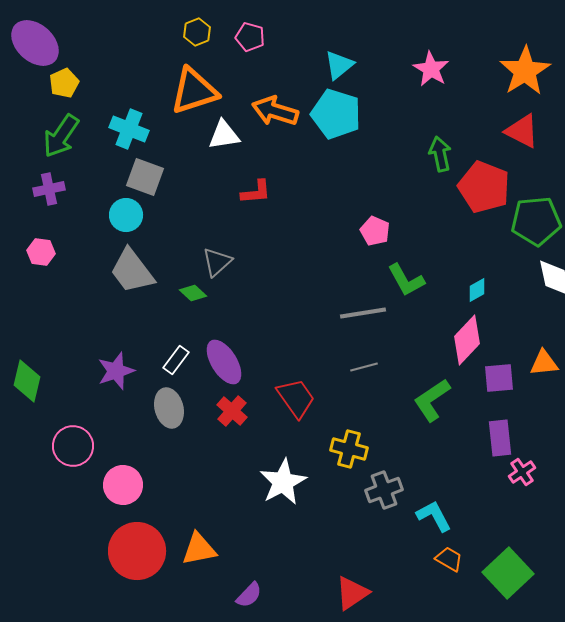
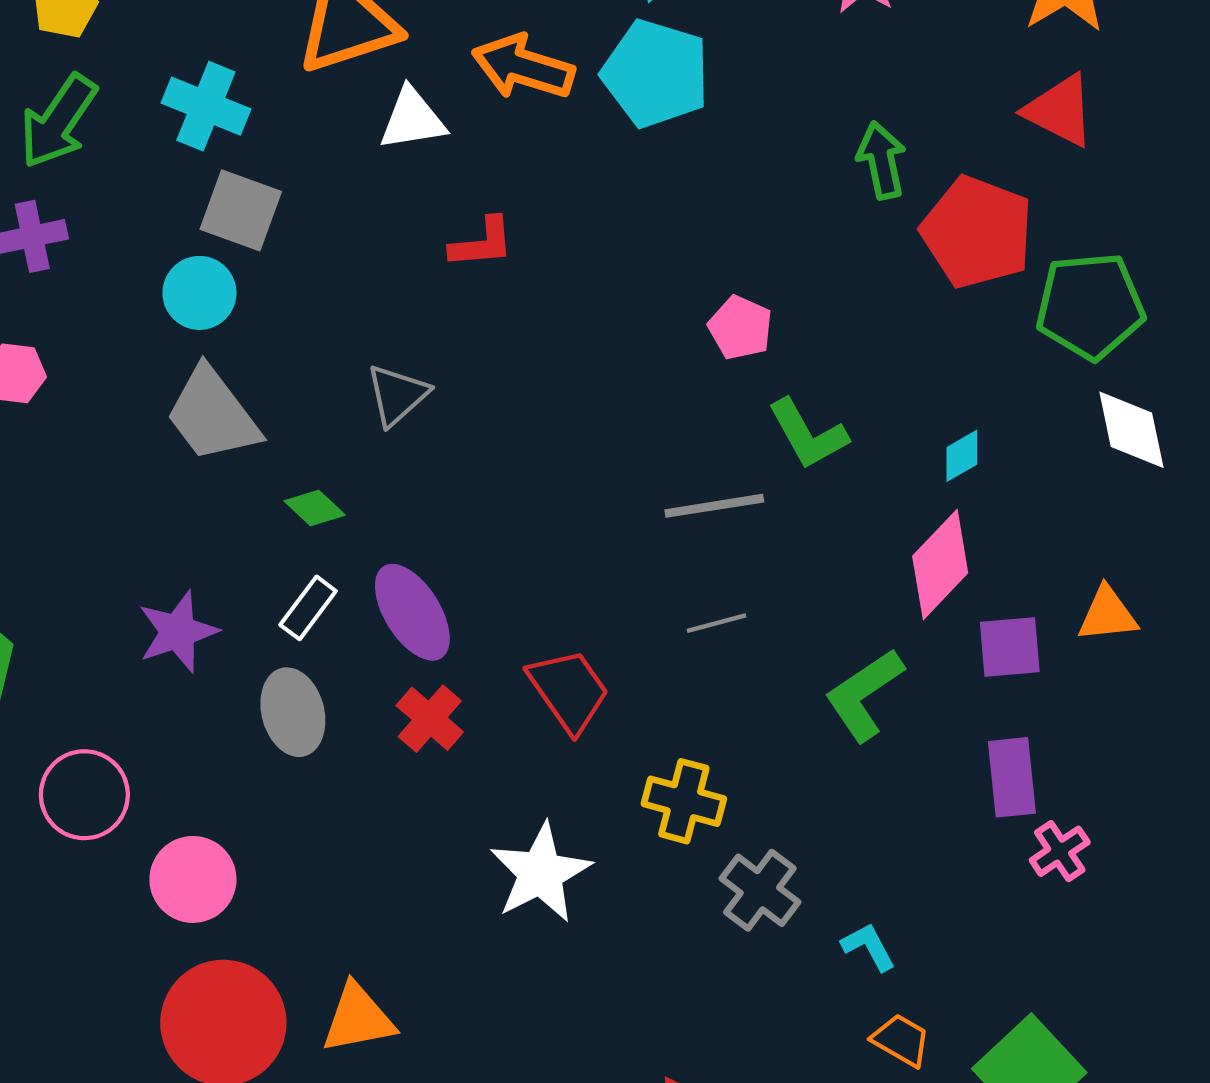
green diamond: (193, 293) -> (315, 508), moved
gray cross: (384, 490) -> (760, 890), turned -33
cyan L-shape: (434, 516) -> (869, 947), size x0.7

